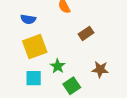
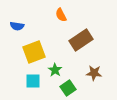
blue semicircle: (28, 19) -> (17, 26), moved
brown rectangle: (86, 33) -> (81, 40), size x1.6

